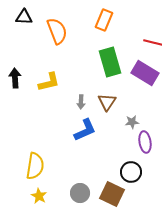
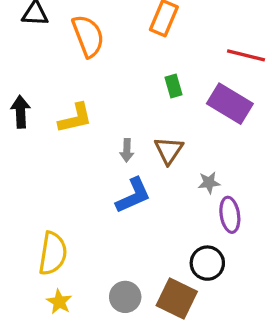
green rectangle: (110, 62) -> (174, 86), size x0.5

